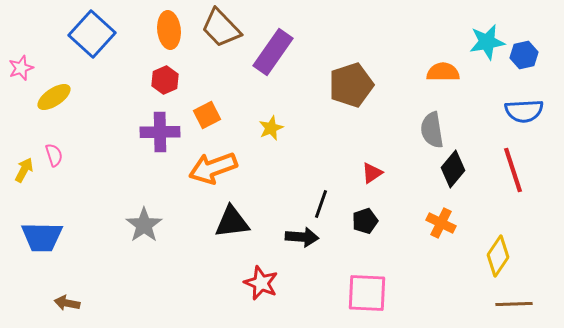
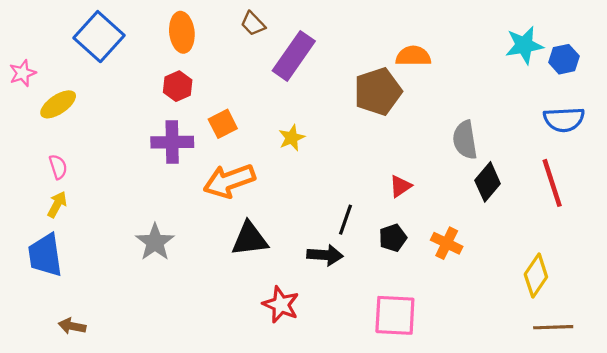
brown trapezoid: (221, 28) -> (253, 24), moved, size x0.6
orange semicircle: (443, 72) -> (413, 56), moved
yellow arrow: (24, 170) -> (57, 204), moved
orange cross: (441, 223) -> (447, 243), moved
blue trapezoid: (42, 237) -> (45, 255), turned 81

